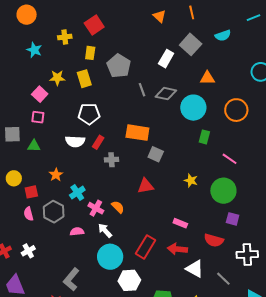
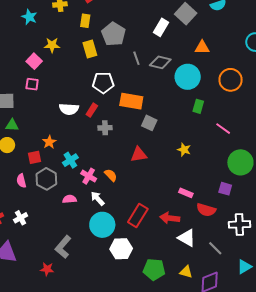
yellow rectangle: (84, 79) -> (90, 49), moved
white pentagon: (89, 114) -> (103, 83), moved
green triangle: (34, 146) -> (12, 125), moved
green circle: (223, 191) -> (240, 162), moved
red square: (31, 192) -> (34, 157), moved
pink rectangle: (180, 223) -> (186, 193), moved

